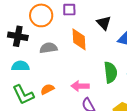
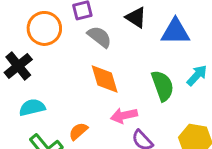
black cross: (18, 36) -> (18, 66), turned -36
orange diamond: (79, 39) -> (105, 79), moved
gray semicircle: (48, 48) -> (99, 37), moved, turned 60

